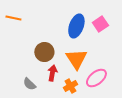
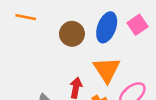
brown circle: (44, 52) -> (72, 34), moved

